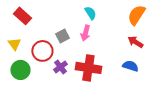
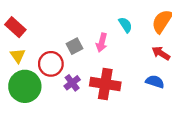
cyan semicircle: (90, 13) -> (125, 25), moved
red rectangle: (22, 16) -> (15, 27), moved
green circle: (20, 70) -> (25, 86), size x1.4

